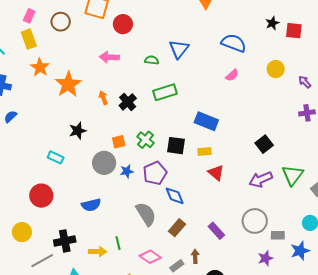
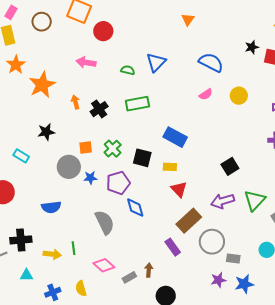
yellow circle: (276, 69) -> (239, 96), moved
brown rectangle: (177, 228) -> (189, 221), moved, size x1.4
blue star: (300, 251) -> (244, 284), moved

